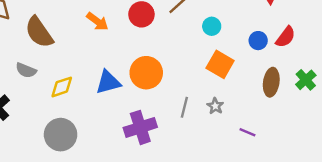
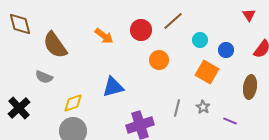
blue circle: (258, 41) -> (226, 50), moved
orange circle: (146, 73) -> (159, 60), moved, size x0.7
yellow diamond: (62, 87) -> (73, 103), moved
purple line: (247, 132) -> (230, 121), moved

